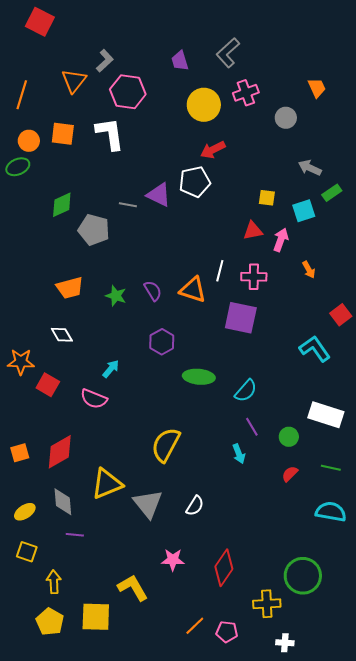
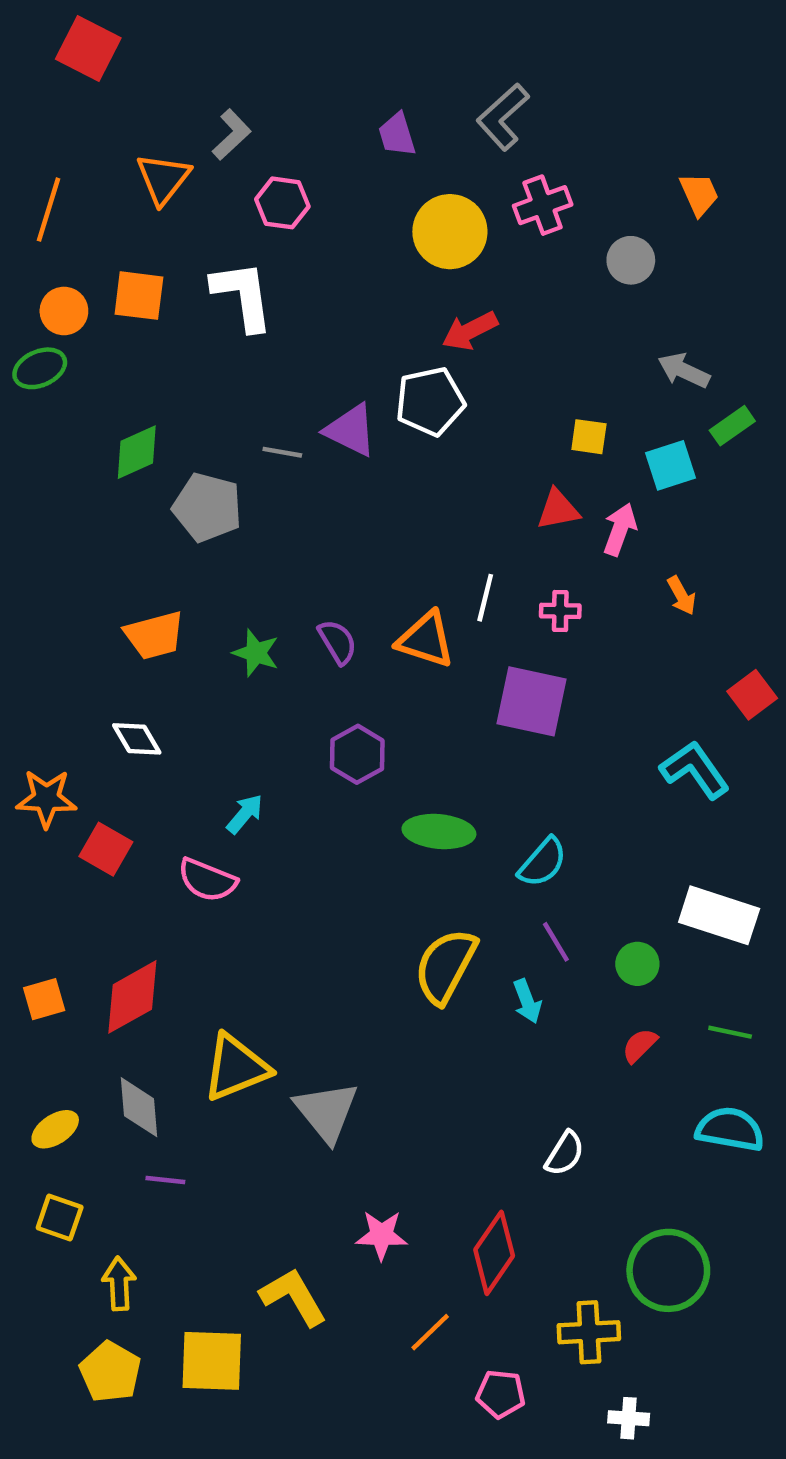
pink hexagon: (128, 92) -> (282, 203), size x0.7
pink cross: (254, 277) -> (560, 611), size x0.7
yellow semicircle: (166, 445) -> (446, 966), moved
white semicircle: (195, 506) -> (565, 1154), moved
orange line: (195, 626) -> (430, 1332), moved

